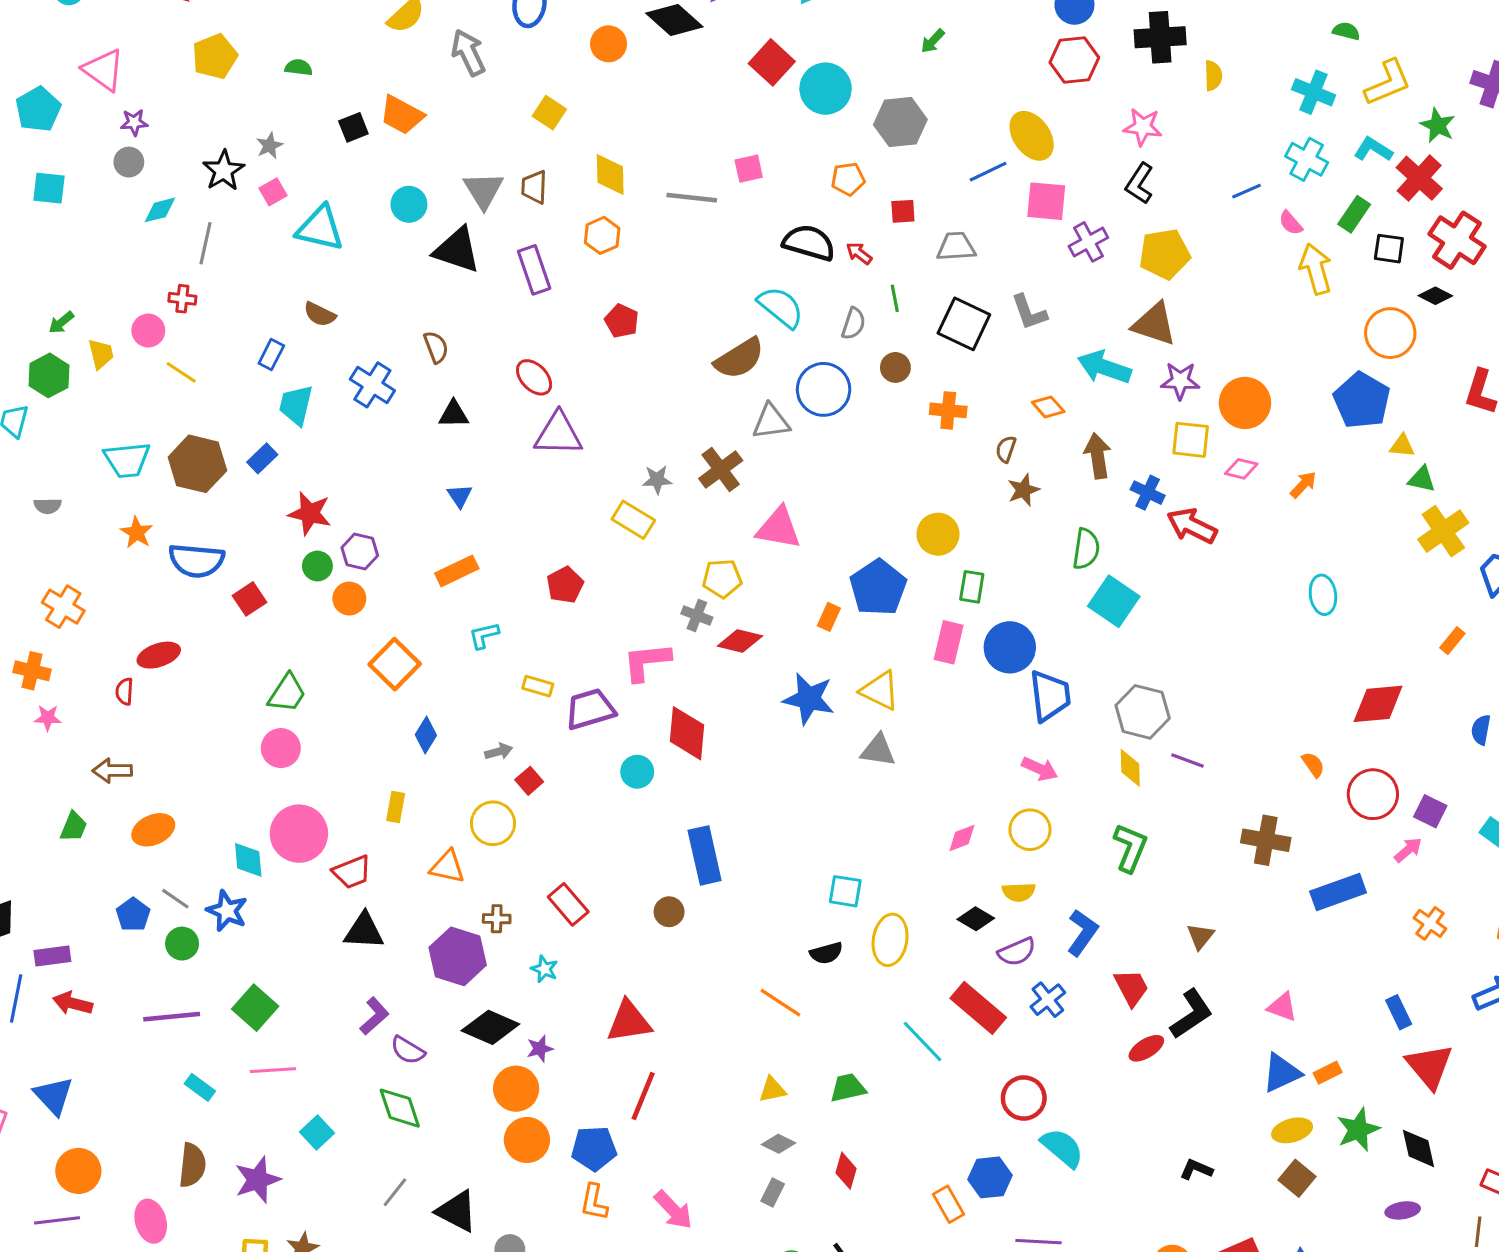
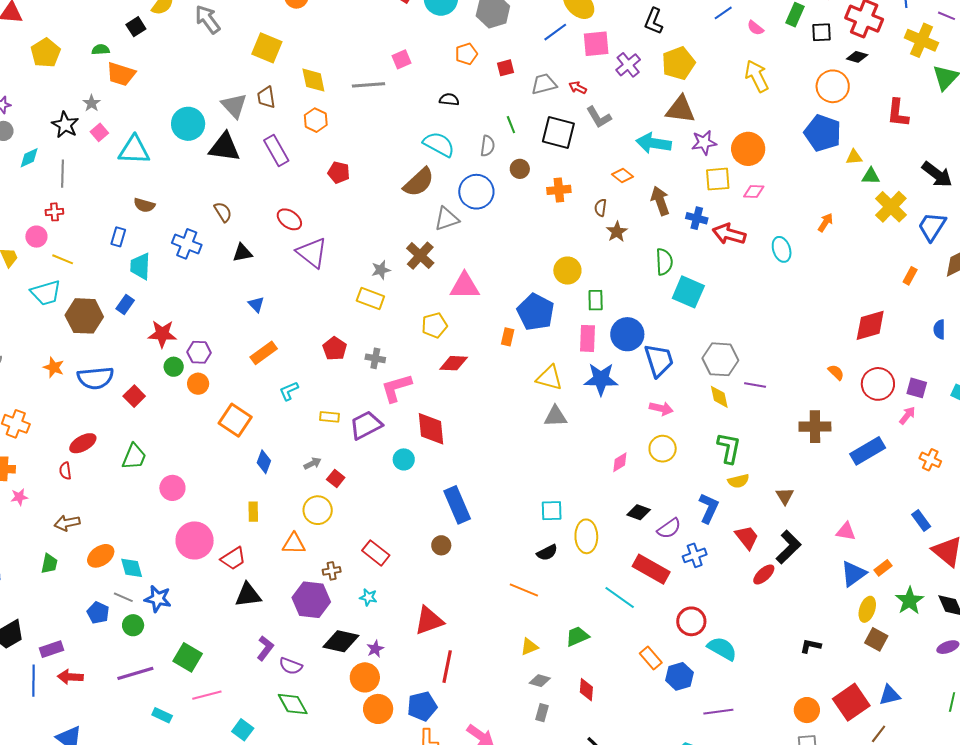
yellow square: (549, 113) -> (267, 48), size x1.4
orange trapezoid: (402, 115) -> (121, 74), moved
black square: (353, 127) -> (136, 27), moved
cyan circle: (409, 204) -> (188, 124), size x1.4
black semicircle: (809, 243) -> (449, 99), size x0.6
red arrow: (859, 253) -> (578, 88), moved
yellow arrow: (1316, 269) -> (757, 76), moved
purple triangle: (558, 434) -> (312, 253), turned 48
cyan trapezoid: (127, 460) -> (46, 293), moved
orange arrow: (1303, 485) -> (825, 222), moved
cyan ellipse: (1323, 595) -> (782, 249), moved
gray cross: (697, 615) -> (375, 358), moved
green trapezoid: (287, 693) -> (134, 457), moved
blue star: (809, 699) -> (601, 379), moved
cyan diamond: (248, 860) -> (132, 568), moved
yellow semicircle: (1019, 892) -> (738, 481), moved
blue cross: (1048, 1000) -> (695, 555), turned 30
yellow ellipse: (1292, 1130) -> (867, 609), turned -45
orange rectangle: (949, 1204) -> (651, 658), moved

